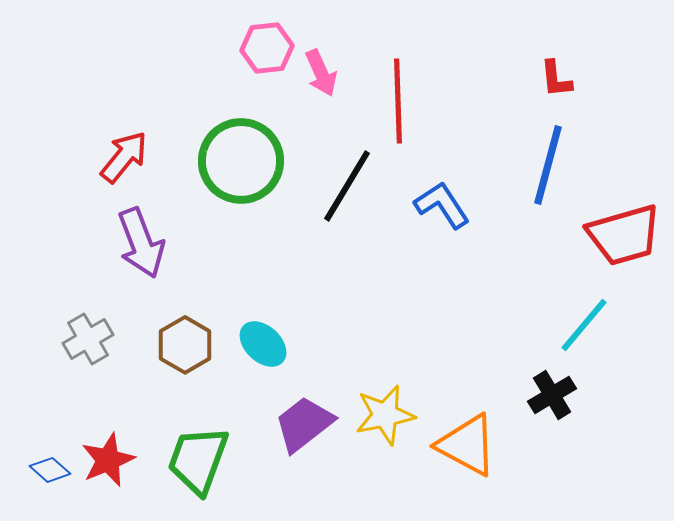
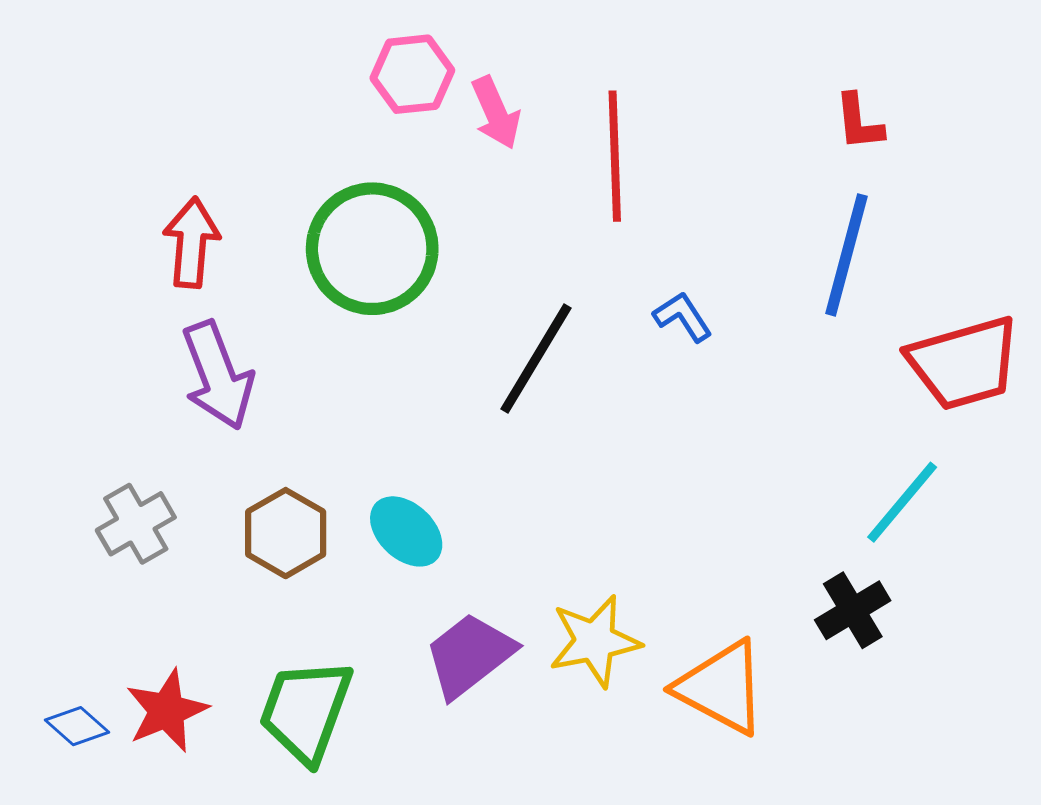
red arrow: (124, 157) -> (191, 243), turned -34
black line: (347, 186) -> (536, 358), moved
blue L-shape: (442, 205) -> (683, 317), size x0.7

